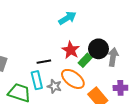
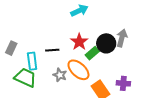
gray arrow: (113, 57) -> (122, 38), moved
cyan rectangle: (37, 80) -> (32, 61), moved

